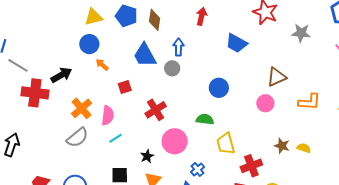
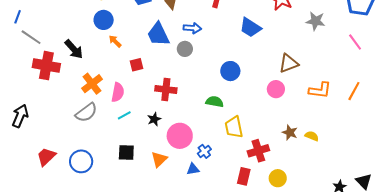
blue arrow: (178, 47) -> (192, 28), turned 90
black arrow: (61, 75) -> (74, 49), turned 75
red cross: (156, 110) -> (166, 89), turned 35
pink circle: (175, 141) -> (180, 136), moved
black star: (147, 156) -> (154, 119), moved

